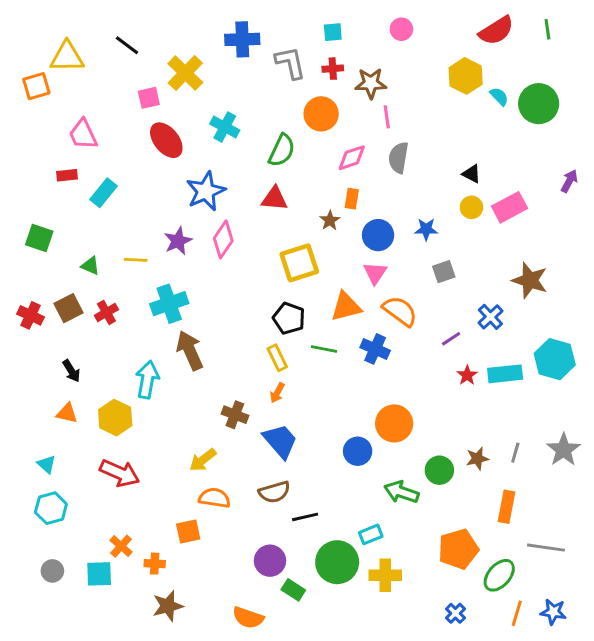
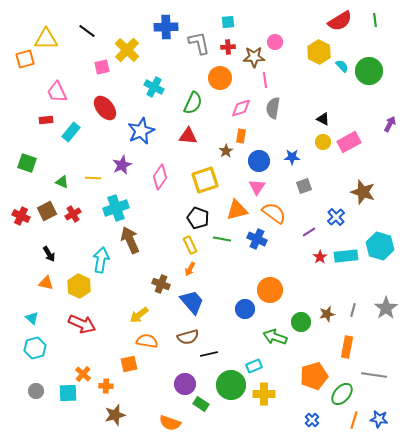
pink circle: (401, 29) -> (275, 42), moved
red ellipse: (166, 140) -> (105, 108), moved
pink diamond: (223, 239) -> (160, 177), moved

